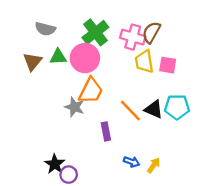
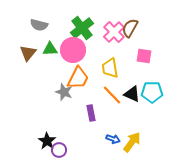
pink cross: (133, 37) -> (114, 32), turned 30
yellow trapezoid: (144, 62) -> (110, 68), moved
yellow arrow: (154, 165) -> (132, 142), size x1.5

